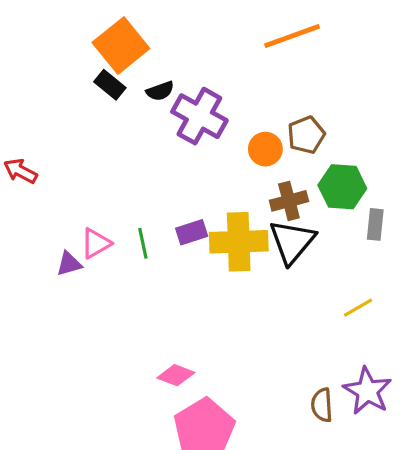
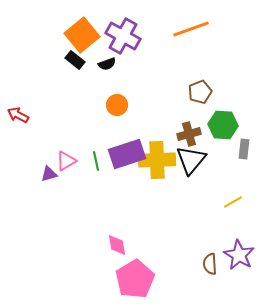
purple cross: (199, 116) -> (123, 36), moved
orange circle: (265, 149) -> (117, 105), moved
purple rectangle: (192, 232) -> (127, 154), size x1.8
pink diamond: (176, 375) -> (117, 245), turned 60

